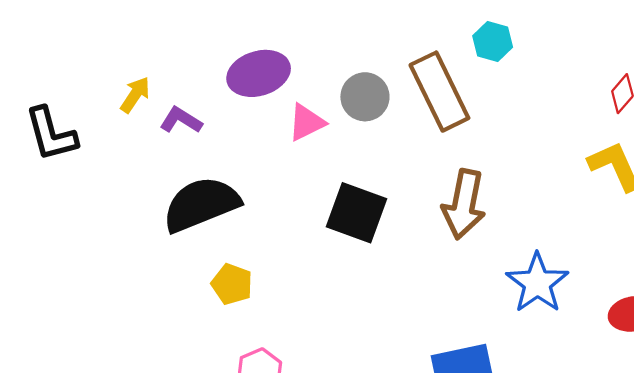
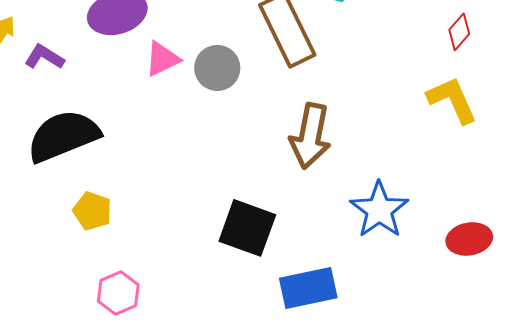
gray circle: (365, 97) -> (217, 68), moved
black square: (356, 213) -> (247, 228), moved

